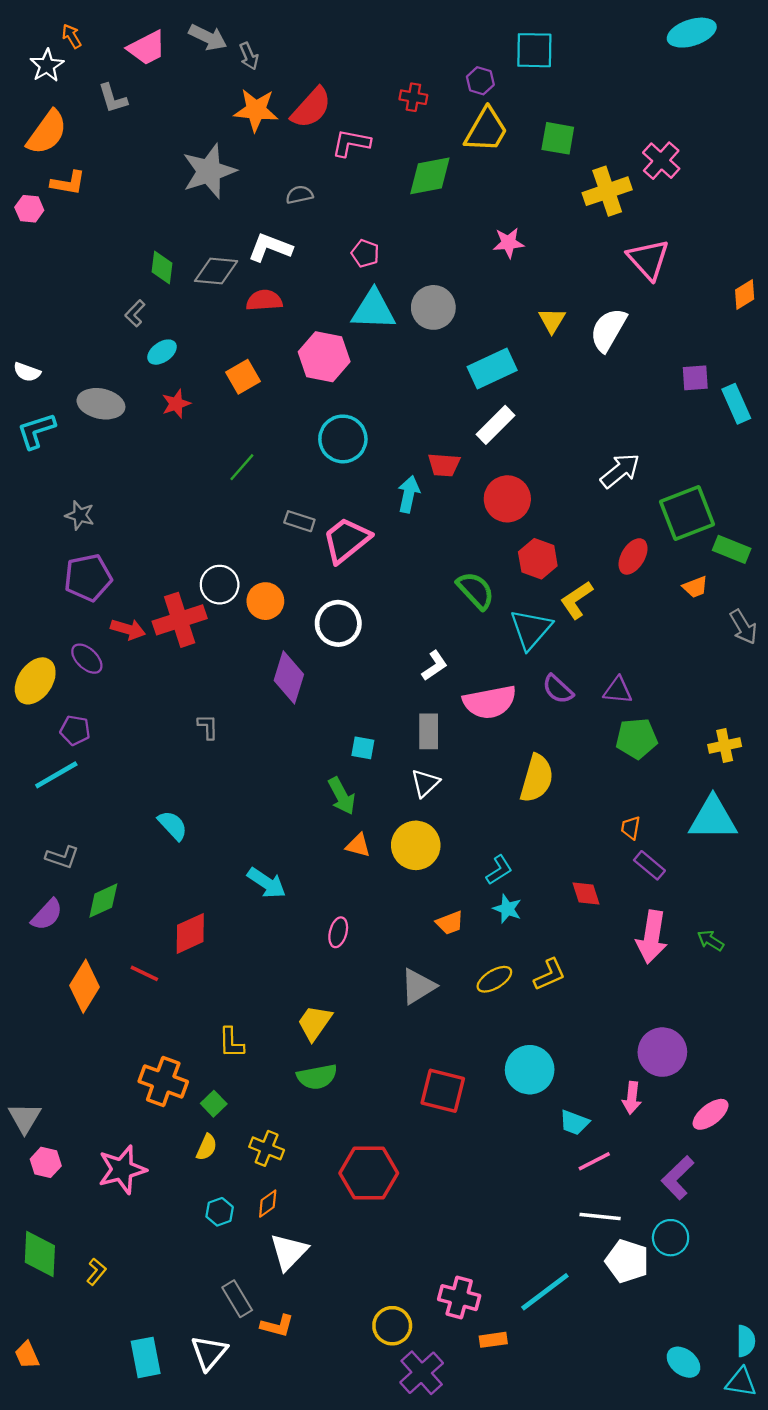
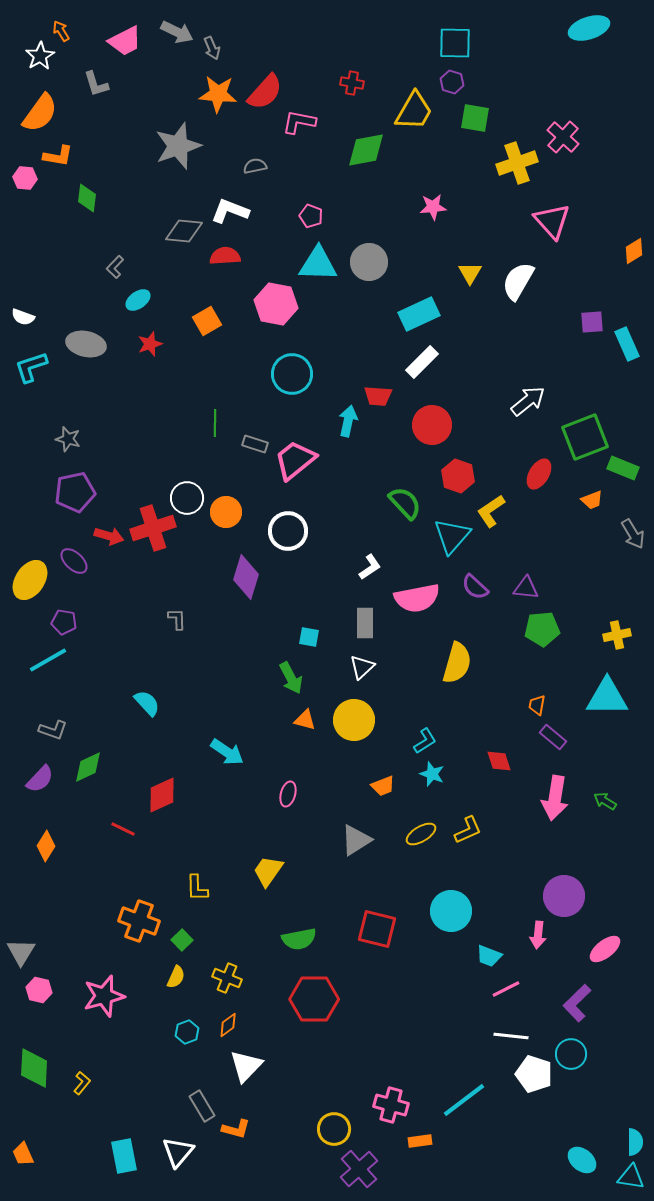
purple hexagon: (480, 81) -> (452, 82), moved
green diamond: (162, 267) -> (87, 198), moved
green line: (242, 467) -> (215, 423), moved, turned -40
orange diamond: (85, 986) -> (46, 846), moved, size x0.7
green semicircle: (317, 1077) -> (299, 939), moved

